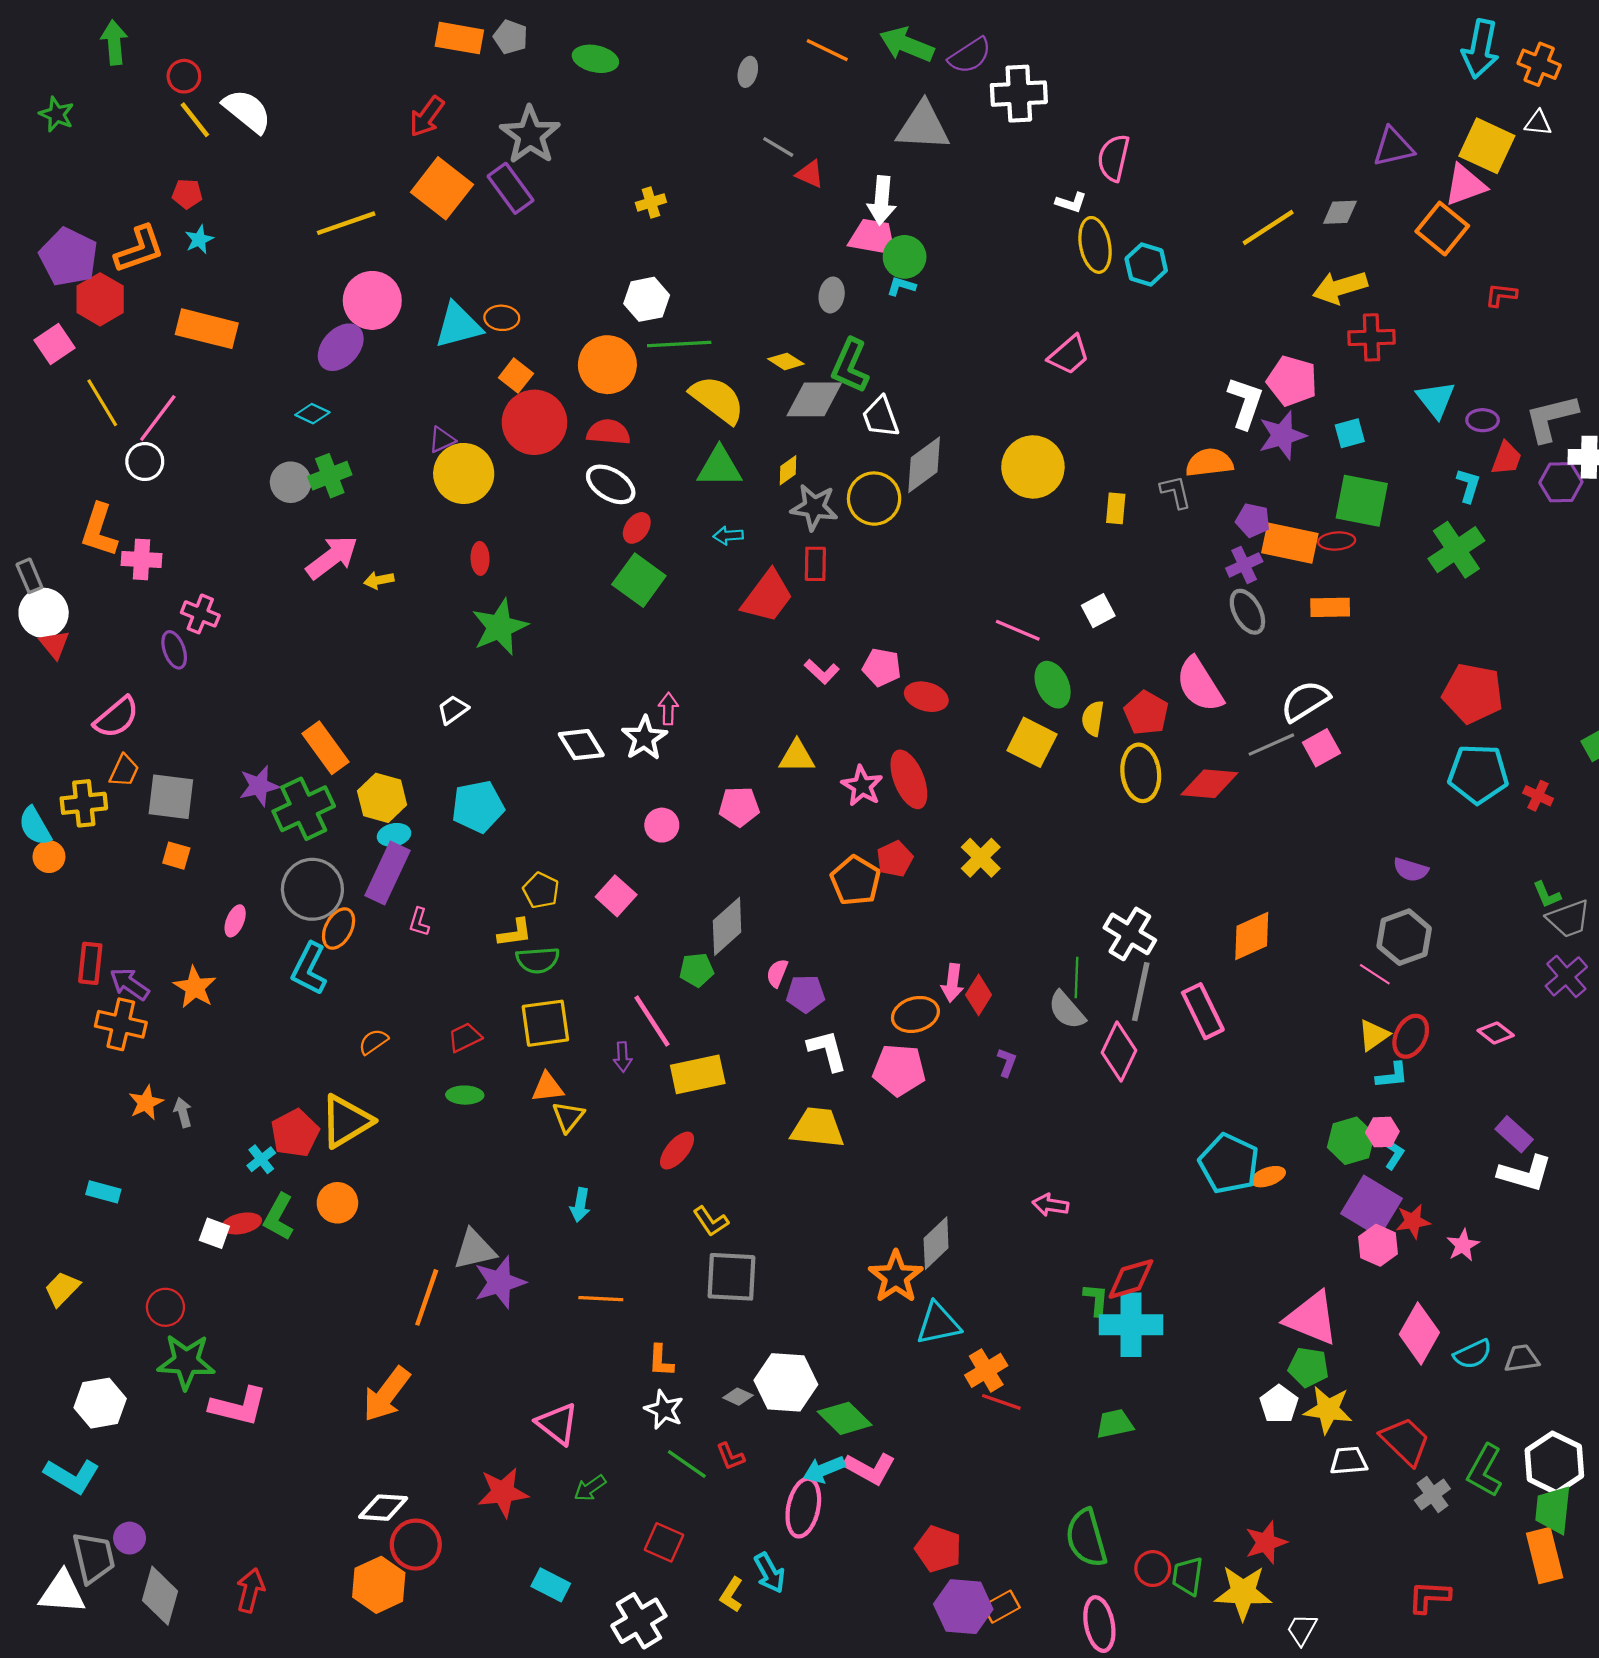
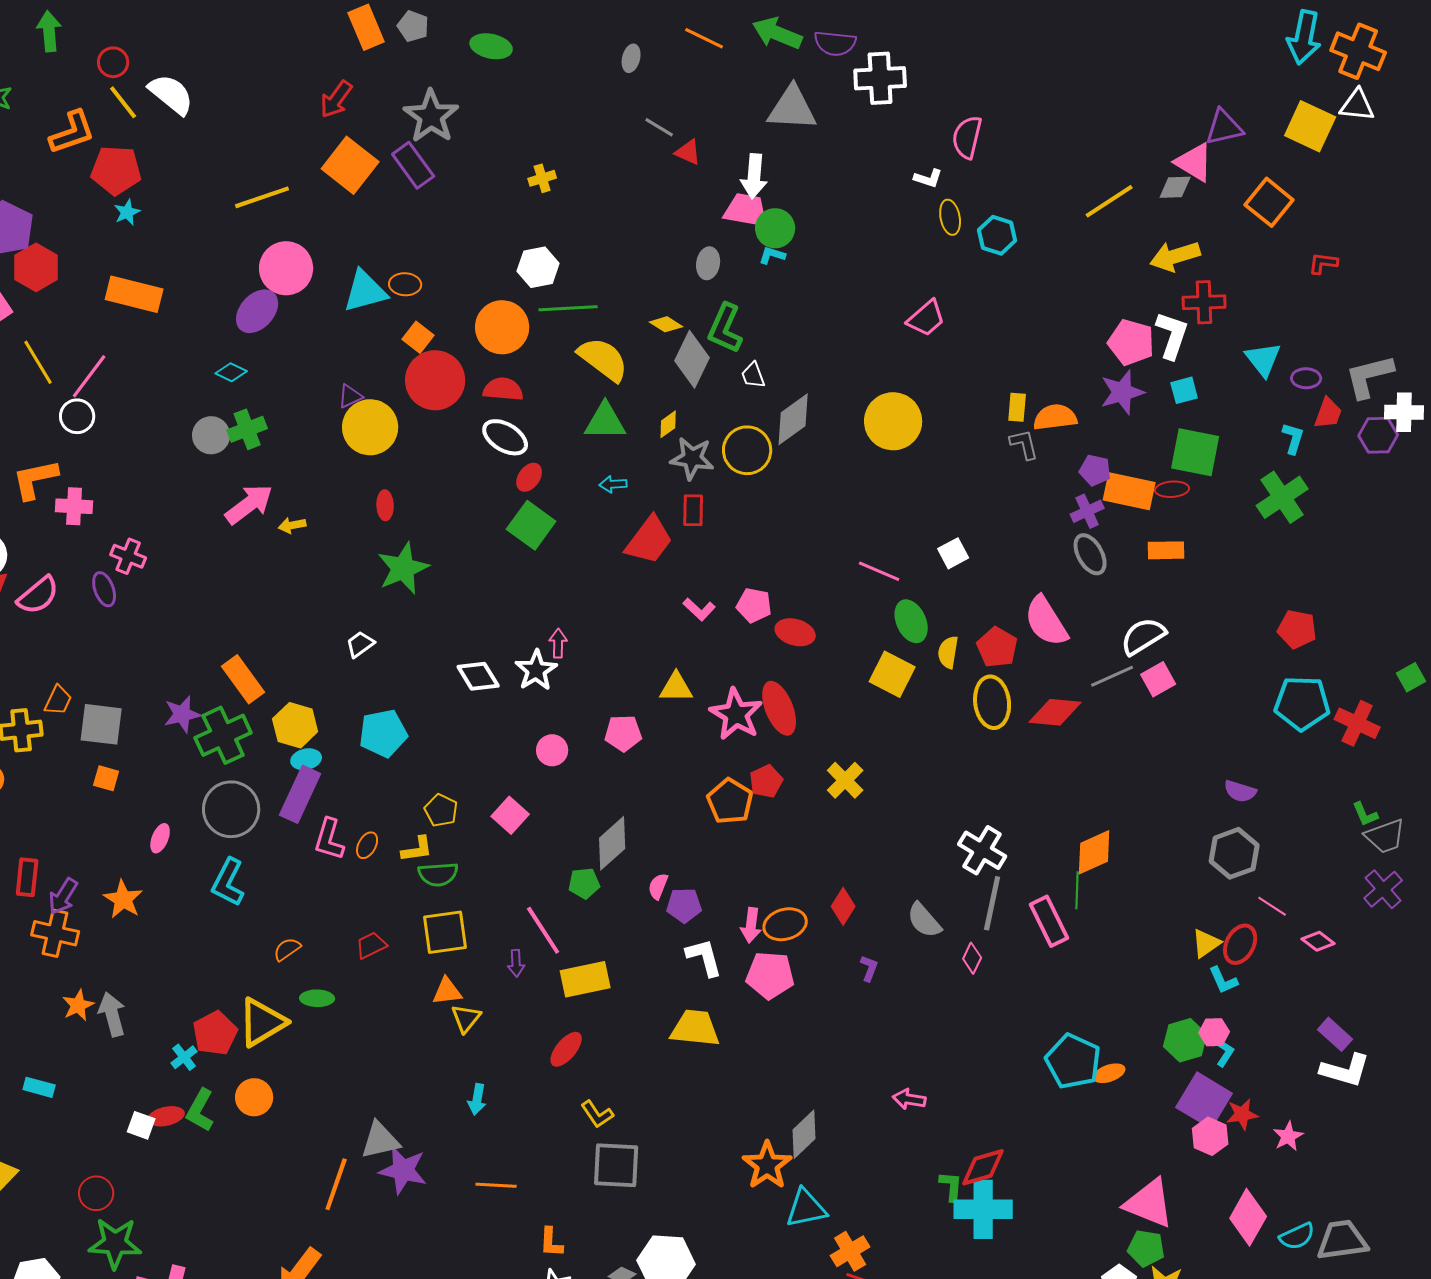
orange rectangle: (459, 38) -> (366, 27), turned 57
purple semicircle: (970, 56) -> (835, 43), turned 39
orange cross: (1539, 64) -> (1358, 51), size x1.4
white triangle: (1538, 123) -> (1357, 105), size x1.4
pink triangle: (1465, 185) -> (1194, 162), moved, turned 51
red pentagon: (187, 194) -> (116, 170), size x1.8
yellow ellipse: (1095, 245) -> (950, 217), size x0.7
orange L-shape: (139, 249) -> (72, 132), moved
gray diamond: (814, 399) -> (692, 359), turned -64
white L-shape: (1245, 403) -> (1172, 335), moved
white trapezoid: (881, 417) -> (753, 375), size x0.7
yellow rectangle: (1116, 508) -> (1017, 407), moved
orange L-shape: (99, 530) -> (35, 479), turned 60
red pentagon: (1473, 693) -> (1297, 629), size x0.7
pink semicircle: (116, 717) -> (38, 595), moved
pink star: (862, 786) -> (736, 714), size x1.4
red cross: (1538, 796) -> (1357, 723), size x1.6
pink L-shape: (419, 922) -> (329, 839), size x1.6
orange ellipse: (339, 928) -> (367, 845), moved, size x0.7
pink line: (1375, 974) -> (1272, 906), moved
green line: (1077, 977) -> (1077, 890), moved
pink arrow: (952, 983) -> (751, 925), moved
purple arrow: (130, 984) -> (63, 896), turned -93
pink diamond: (1119, 1051) -> (972, 958), size x0.6
cyan L-shape: (1392, 1075) -> (1223, 980), turned 72
green ellipse: (465, 1095) -> (317, 998), moved
gray arrow: (183, 1112) -> (112, 1014), size x1.6
purple star: (500, 1282) -> (403, 1170), turned 30
gray trapezoid: (1522, 1358) -> (1342, 1240), size x1.6

